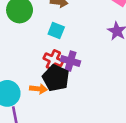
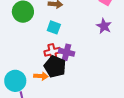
red cross: (53, 60) -> (52, 52), turned -35

